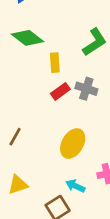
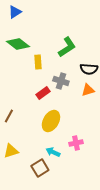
red rectangle: (60, 91) -> (43, 93), moved

